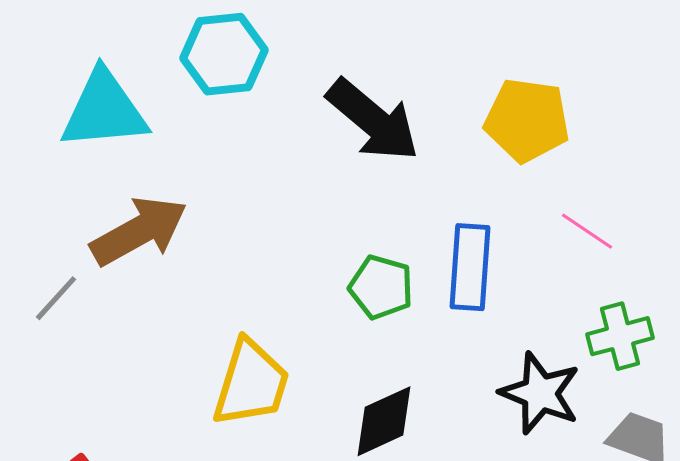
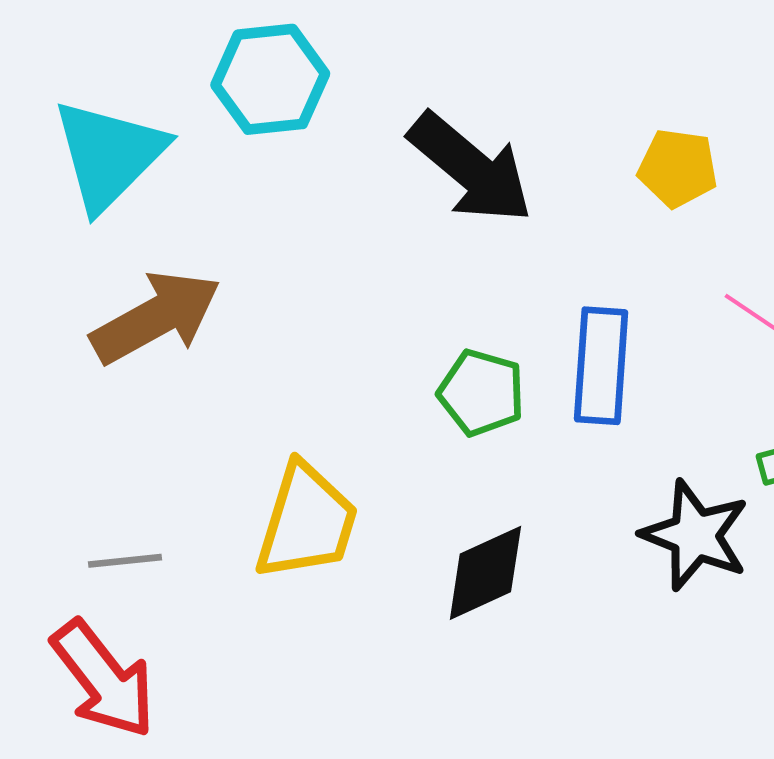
cyan triangle: (104, 110) -> (109, 155), turned -40
yellow pentagon: (527, 120) -> (678, 168), size x0.7
gray line: (56, 298) -> (125, 561), moved, turned 42

